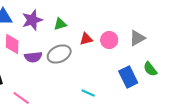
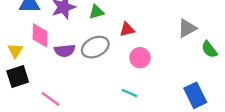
pink circle: (109, 40) -> (140, 58), moved
green semicircle: (150, 69) -> (209, 49), moved
blue rectangle: (128, 77) -> (195, 95), moved

